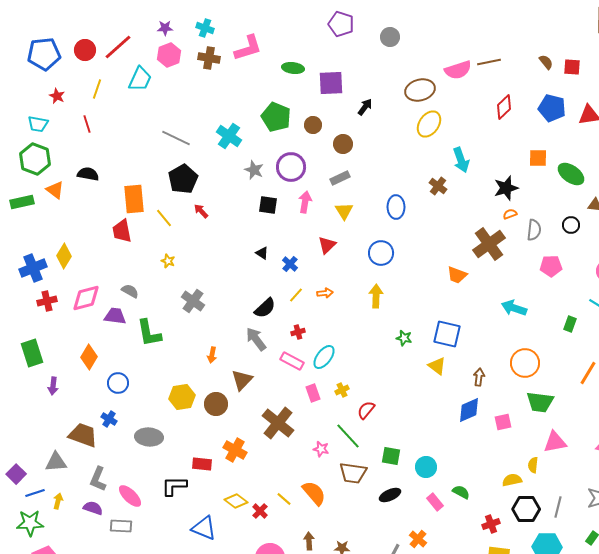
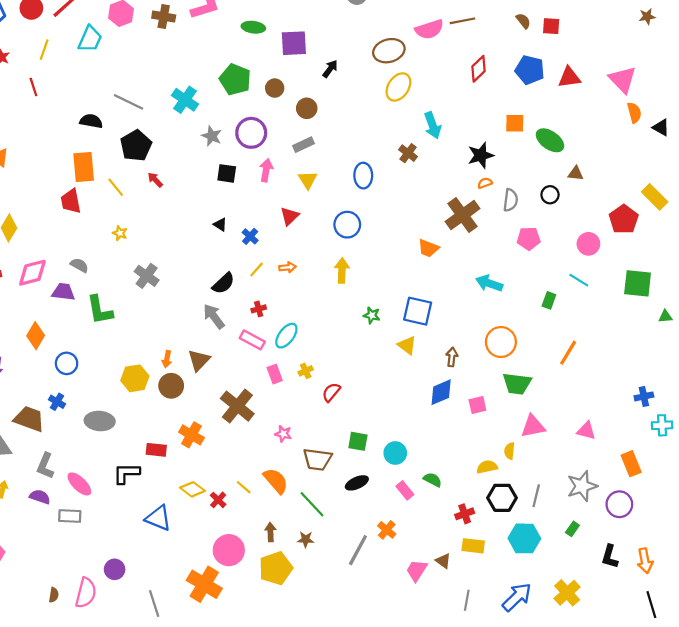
black semicircle: (88, 174) -> (91, 121), moved
orange arrow: (212, 355) -> (167, 359), moved
green line: (348, 436) -> (312, 504), moved

